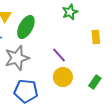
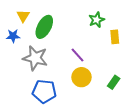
green star: (70, 12) -> (97, 20), moved
gray star: (17, 58) -> (35, 58), turned 30

